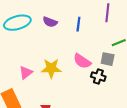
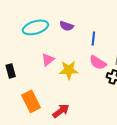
blue line: (78, 24) -> (93, 39), moved
pink triangle: (26, 73) -> (48, 60), moved

